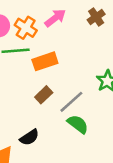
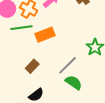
brown rectangle: (44, 95) -> (32, 66), moved

